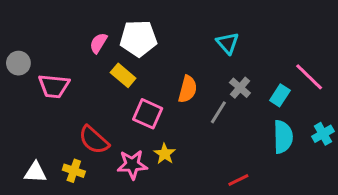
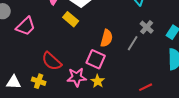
pink trapezoid: (54, 86) -> (26, 26), turned -50
orange semicircle: (188, 89) -> (107, 38), moved
pink square: (148, 114) -> (96, 59), moved
yellow star: (165, 154) -> (98, 81), moved

